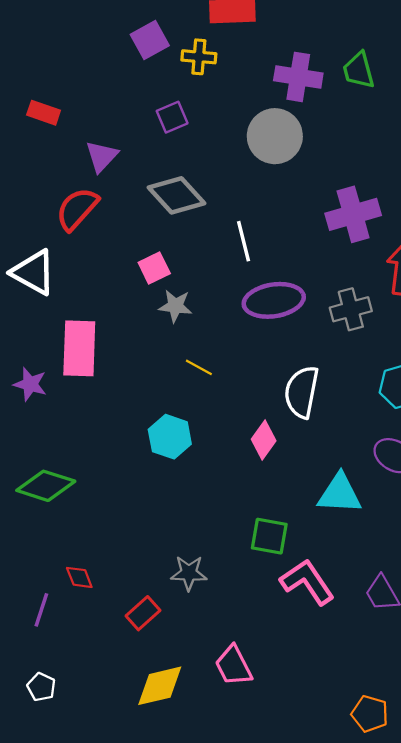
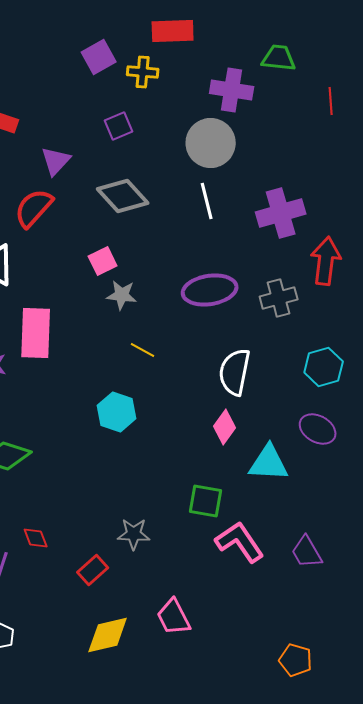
green trapezoid: (359, 70) -> (279, 58), moved, turned 111
white line: (244, 241) -> (207, 201), moved
pink diamond: (264, 440) -> (225, 427), moved

